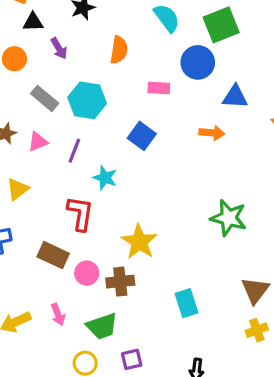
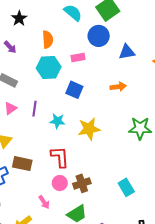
cyan hexagon: (87, 100) -> (49, 68), moved
orange arrow: (212, 133) -> (118, 87), moved
red L-shape: (80, 213) -> (60, 157), moved
yellow star: (139, 242) -> (89, 129), moved, turned -30
brown rectangle: (53, 255) -> (22, 164), moved
pink arrow: (58, 314) -> (44, 202), moved

